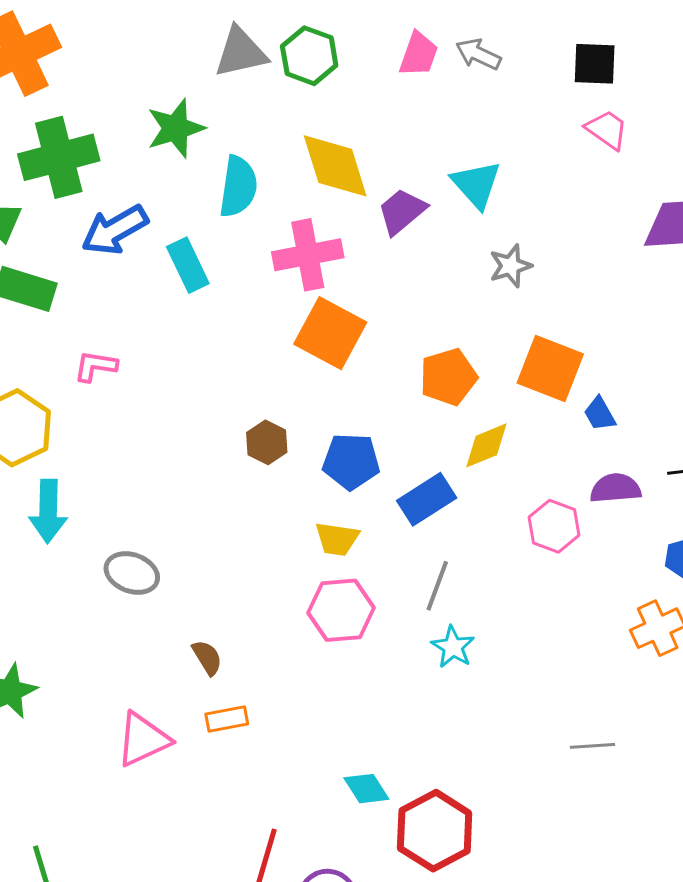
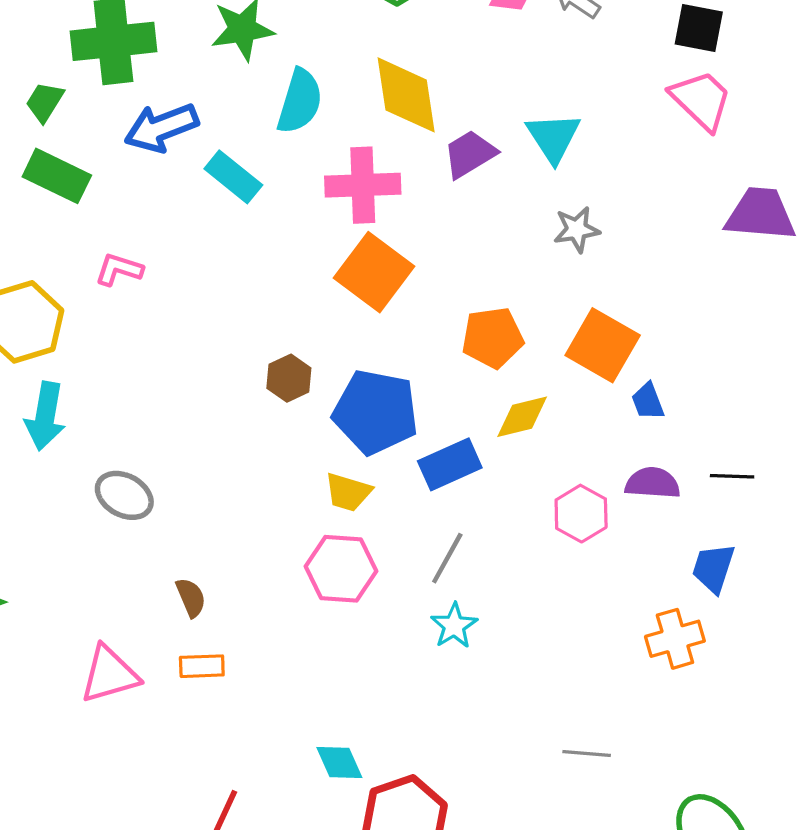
pink trapezoid: (607, 130) -> (701, 100), size x1.4
cyan rectangle: (188, 265) -> (233, 177), turned -34
blue pentagon: (351, 461) -> (376, 412), size x1.4

